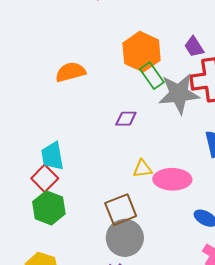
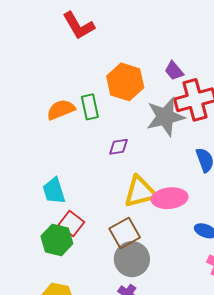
green rectangle: (152, 76) -> (90, 107), moved, turned 30
yellow triangle: (142, 169) -> (140, 192), size x1.8
red square: (45, 178) -> (71, 223), moved

